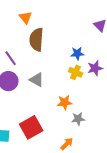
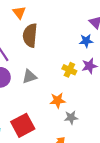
blue star: (77, 53) -> (86, 41), moved
gray triangle: (37, 80) -> (29, 77), turned -49

